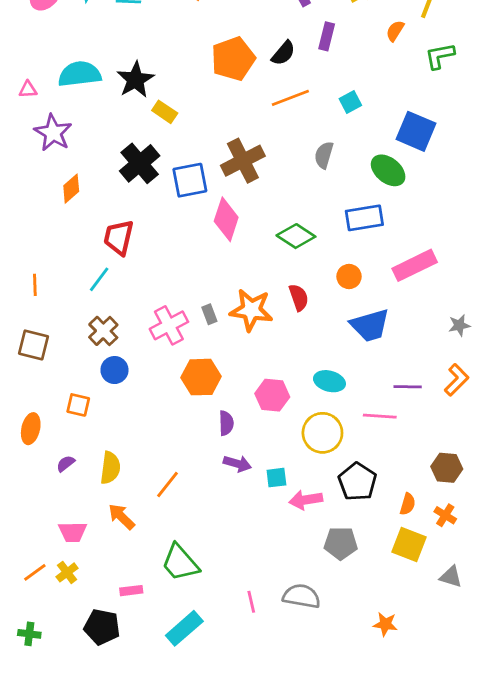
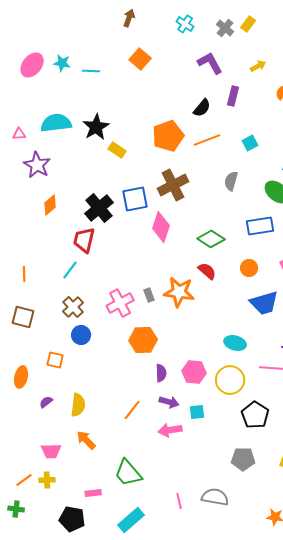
orange pentagon: (233, 59) -> (168, 136), moved
black cross: (140, 163) -> (99, 208), moved
red semicircle: (299, 297) -> (207, 271), moved, turned -30
pink hexagon: (272, 395) -> (194, 372), moved
orange line: (168, 485) -> (132, 410), moved
pink arrow: (306, 500) -> (170, 430), moved
yellow cross: (67, 572) -> (47, 480), turned 35
green cross: (29, 634) -> (16, 509), moved

